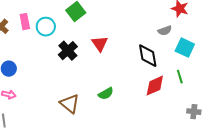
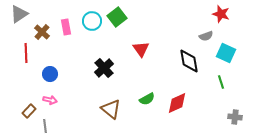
cyan circle: (46, 27) -> (92, 21), moved
black cross: (68, 51) -> (104, 68), moved
red diamond: (155, 86) -> (177, 103), moved

